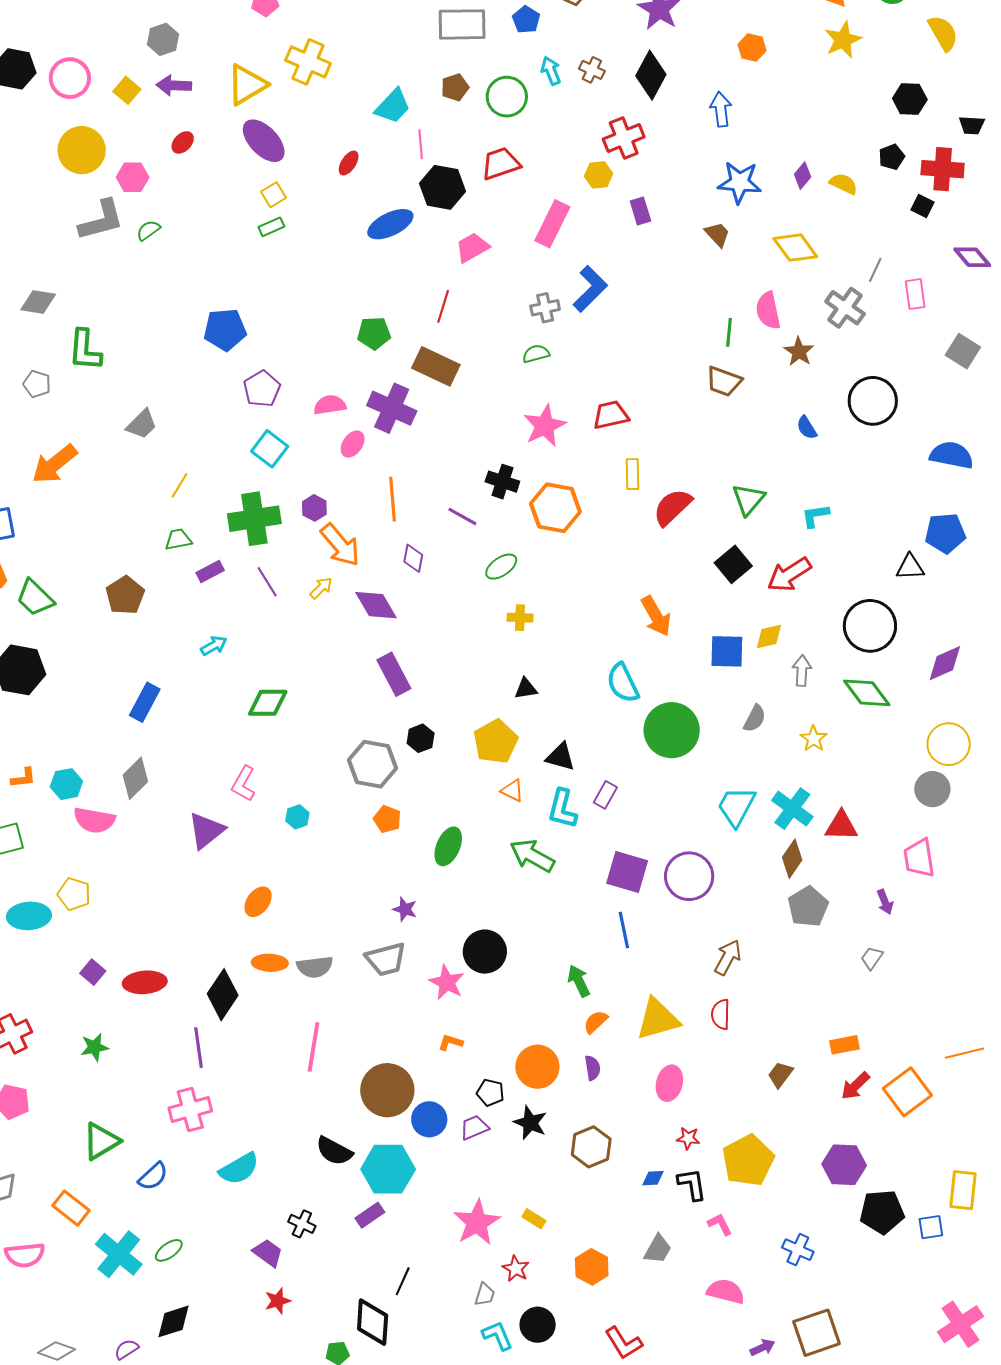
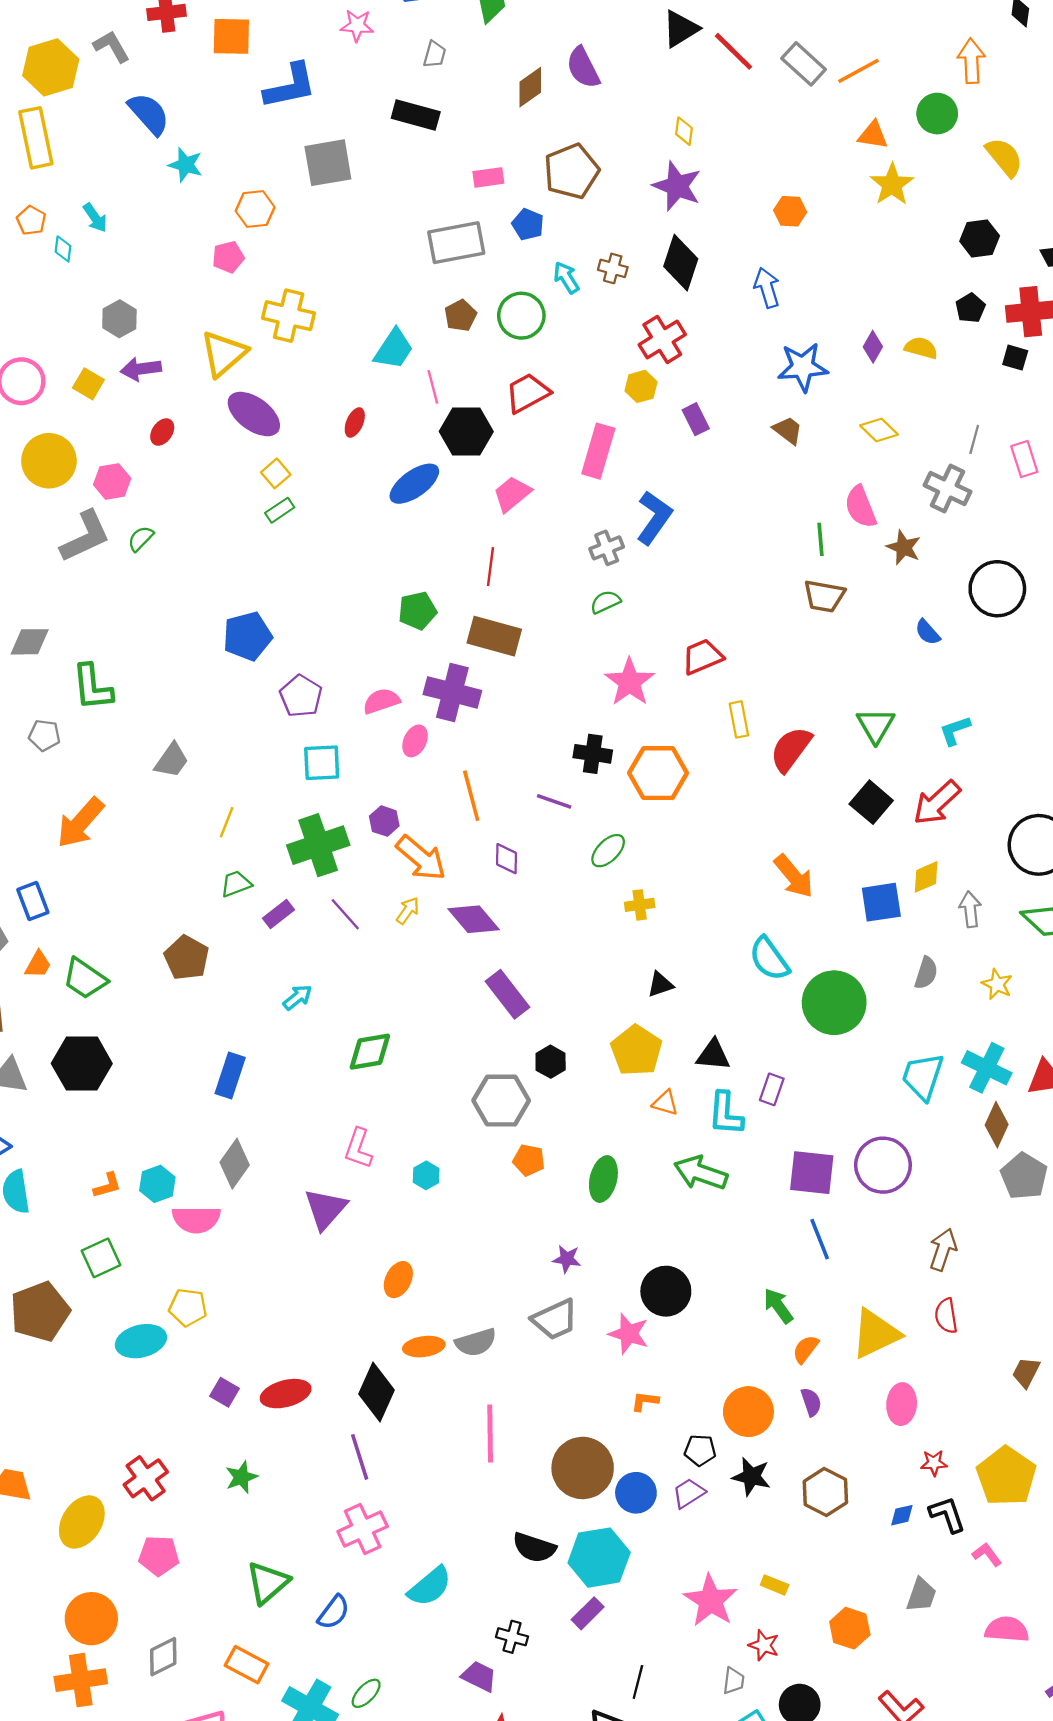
yellow diamond: (795, 248) -> (879, 430), size x0.7
cyan square: (270, 449) -> (322, 763), turned -30

